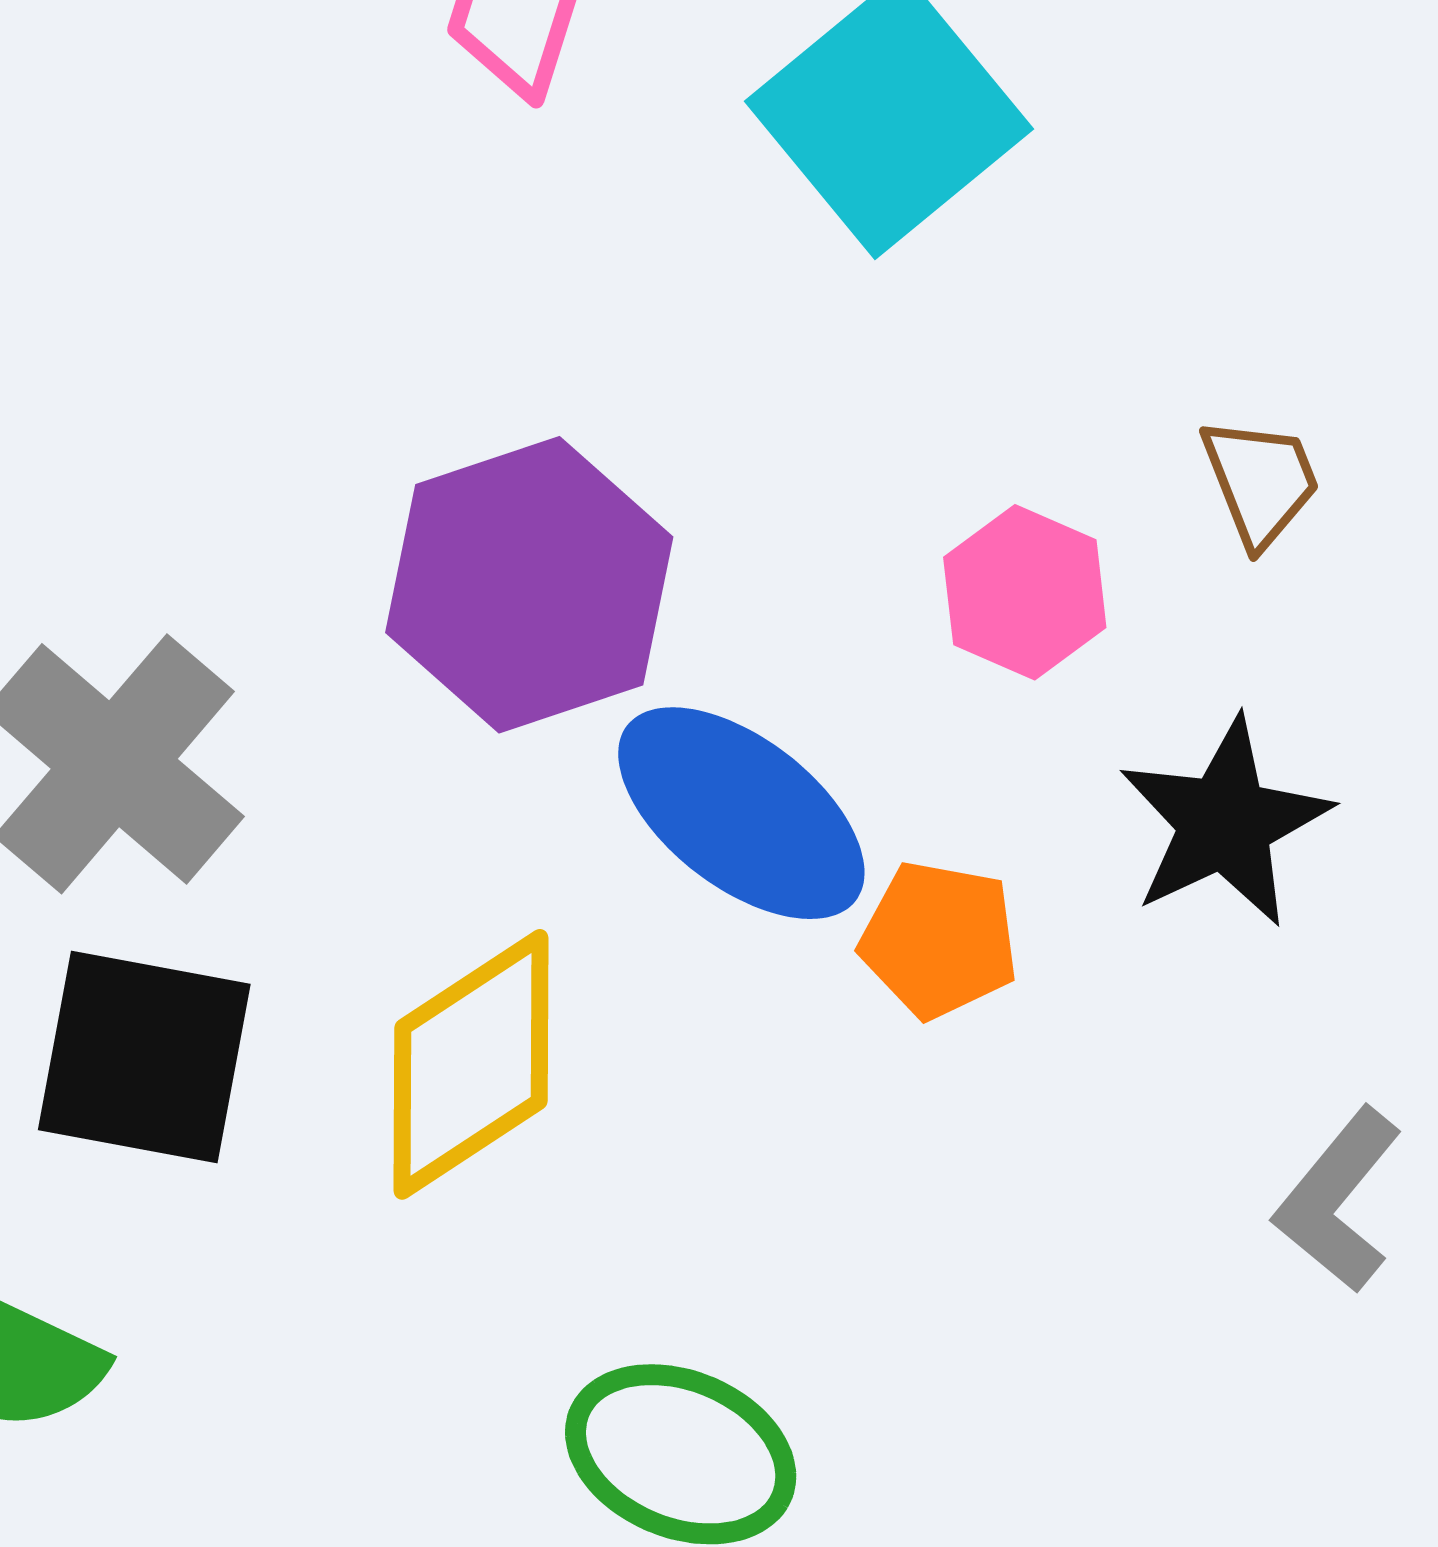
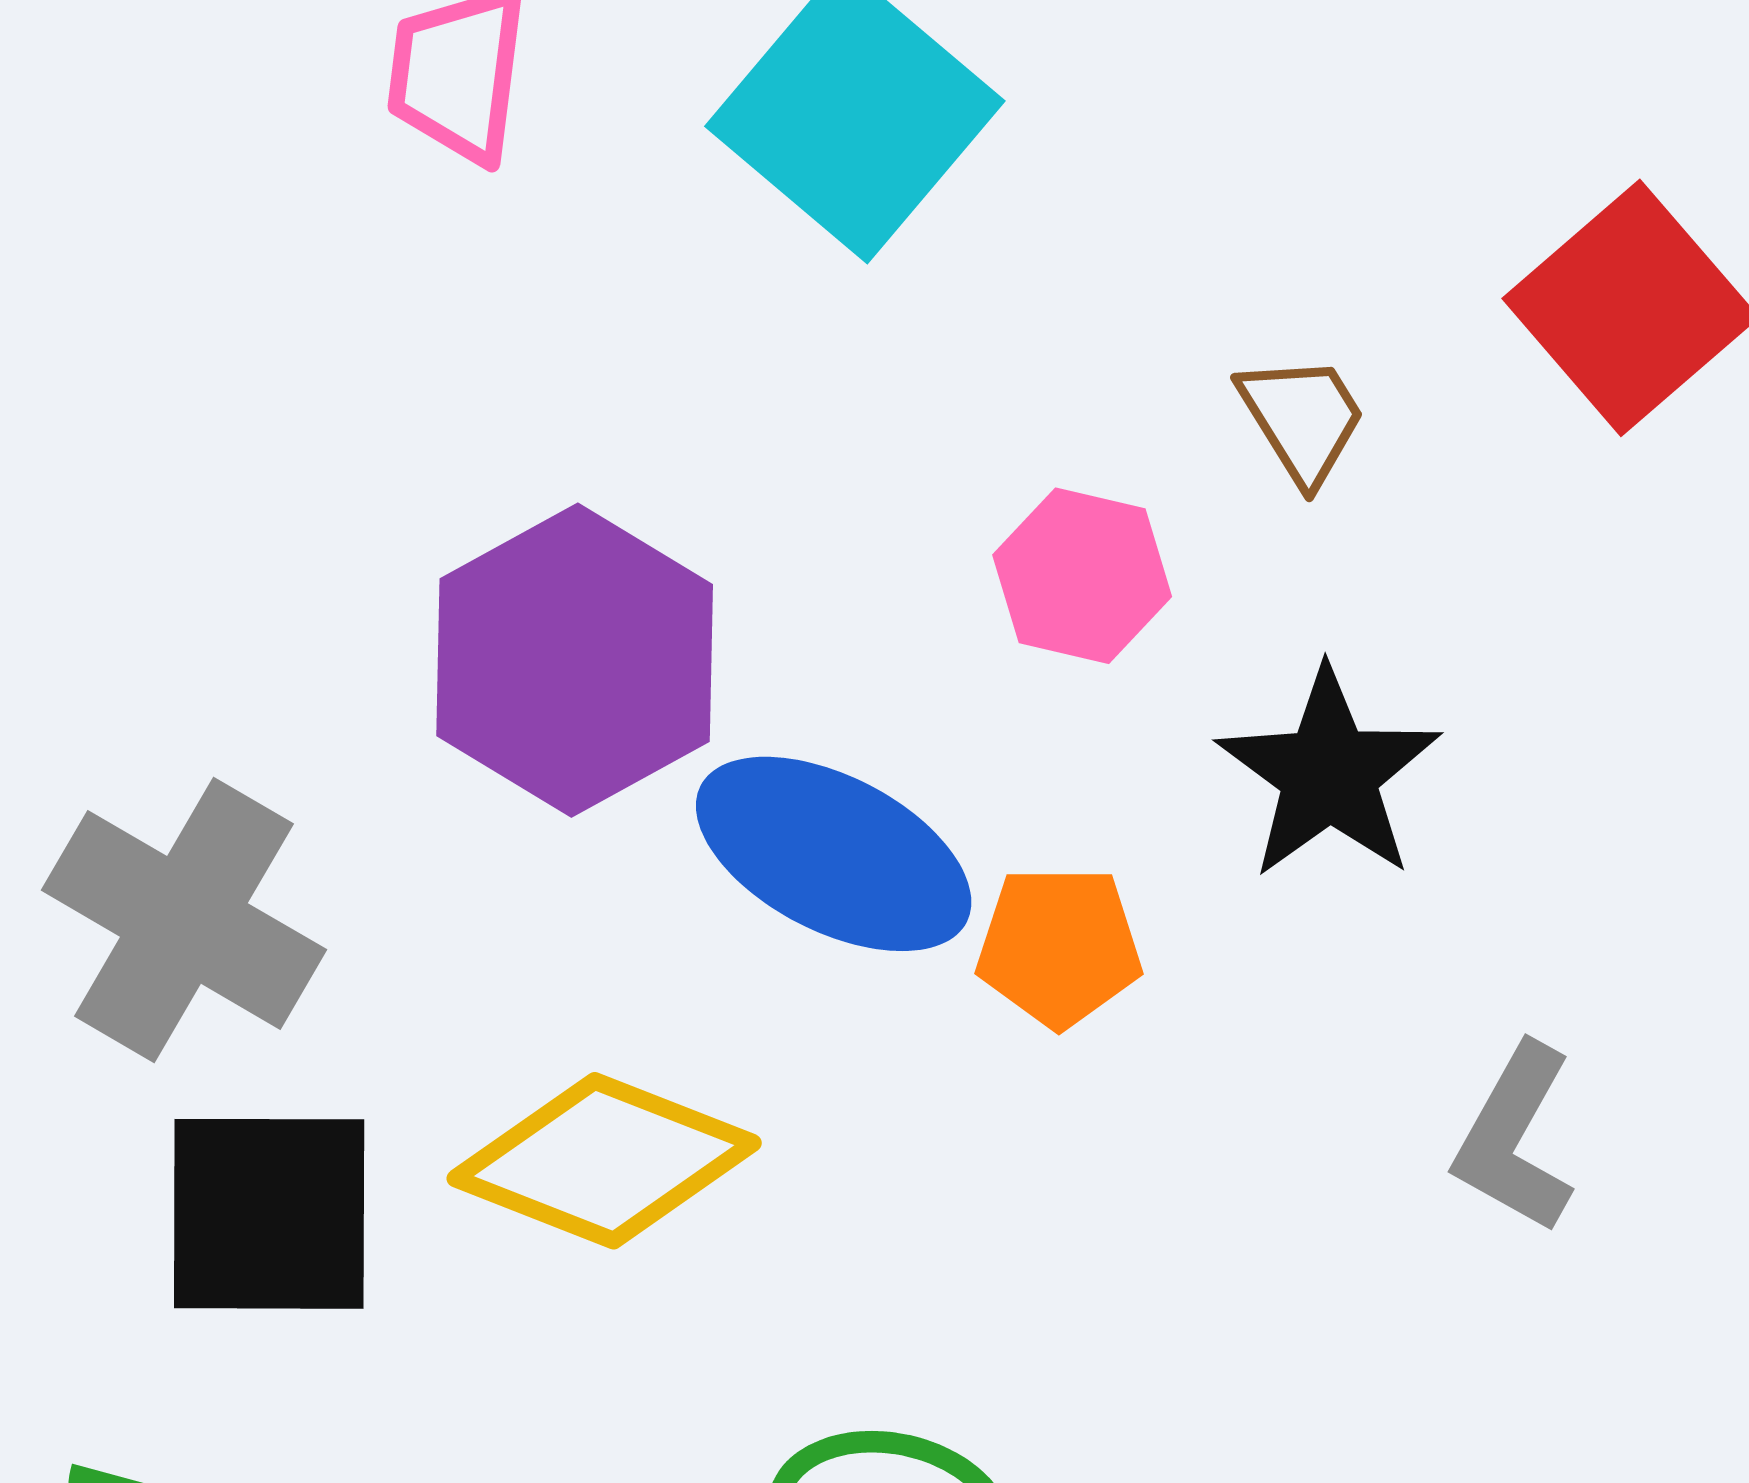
yellow diamond: (471, 1064) -> (604, 1161), turned 65

